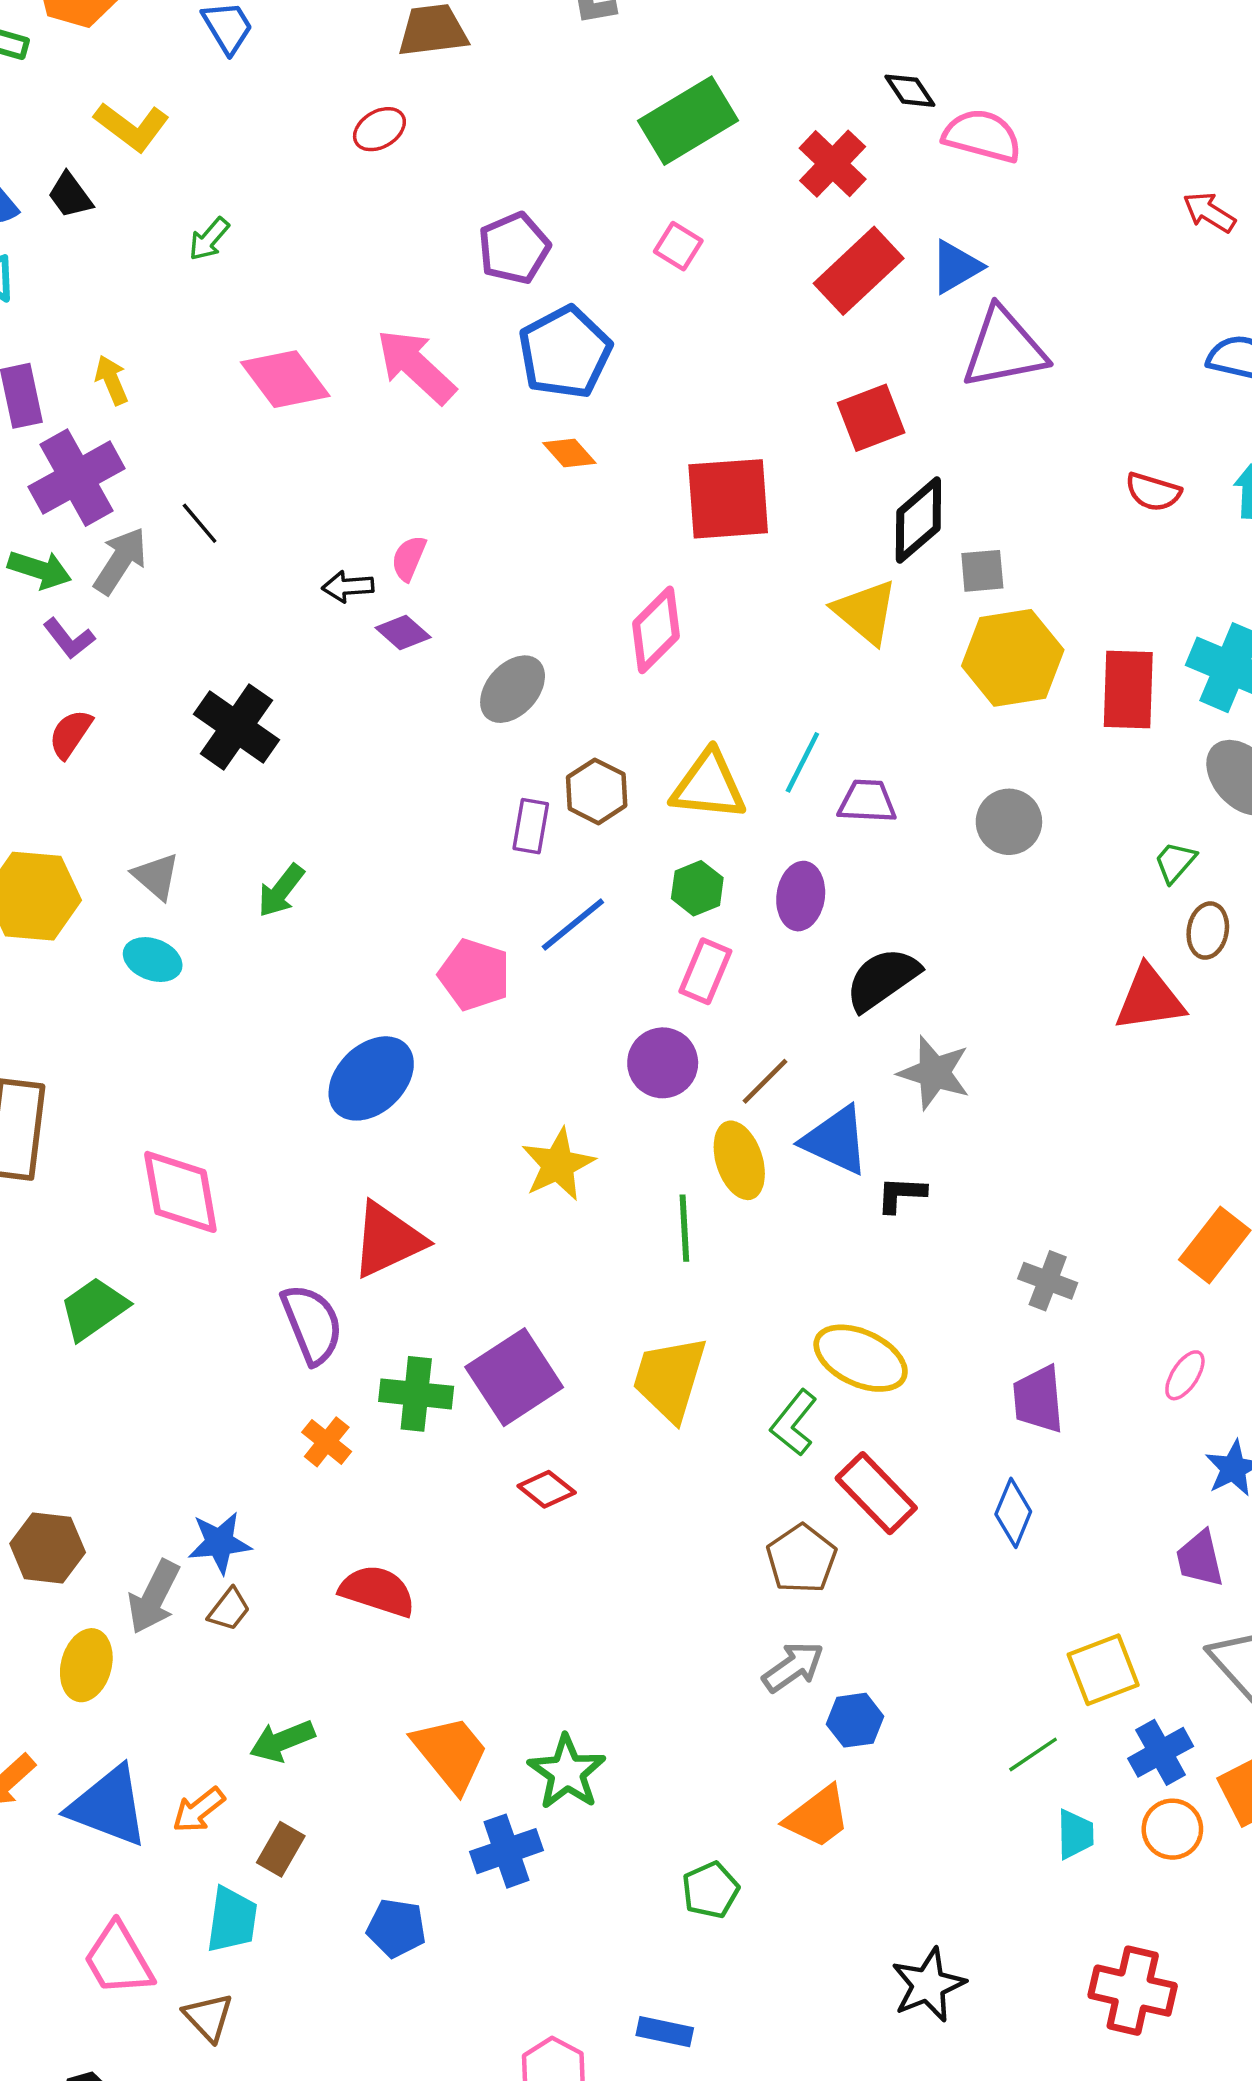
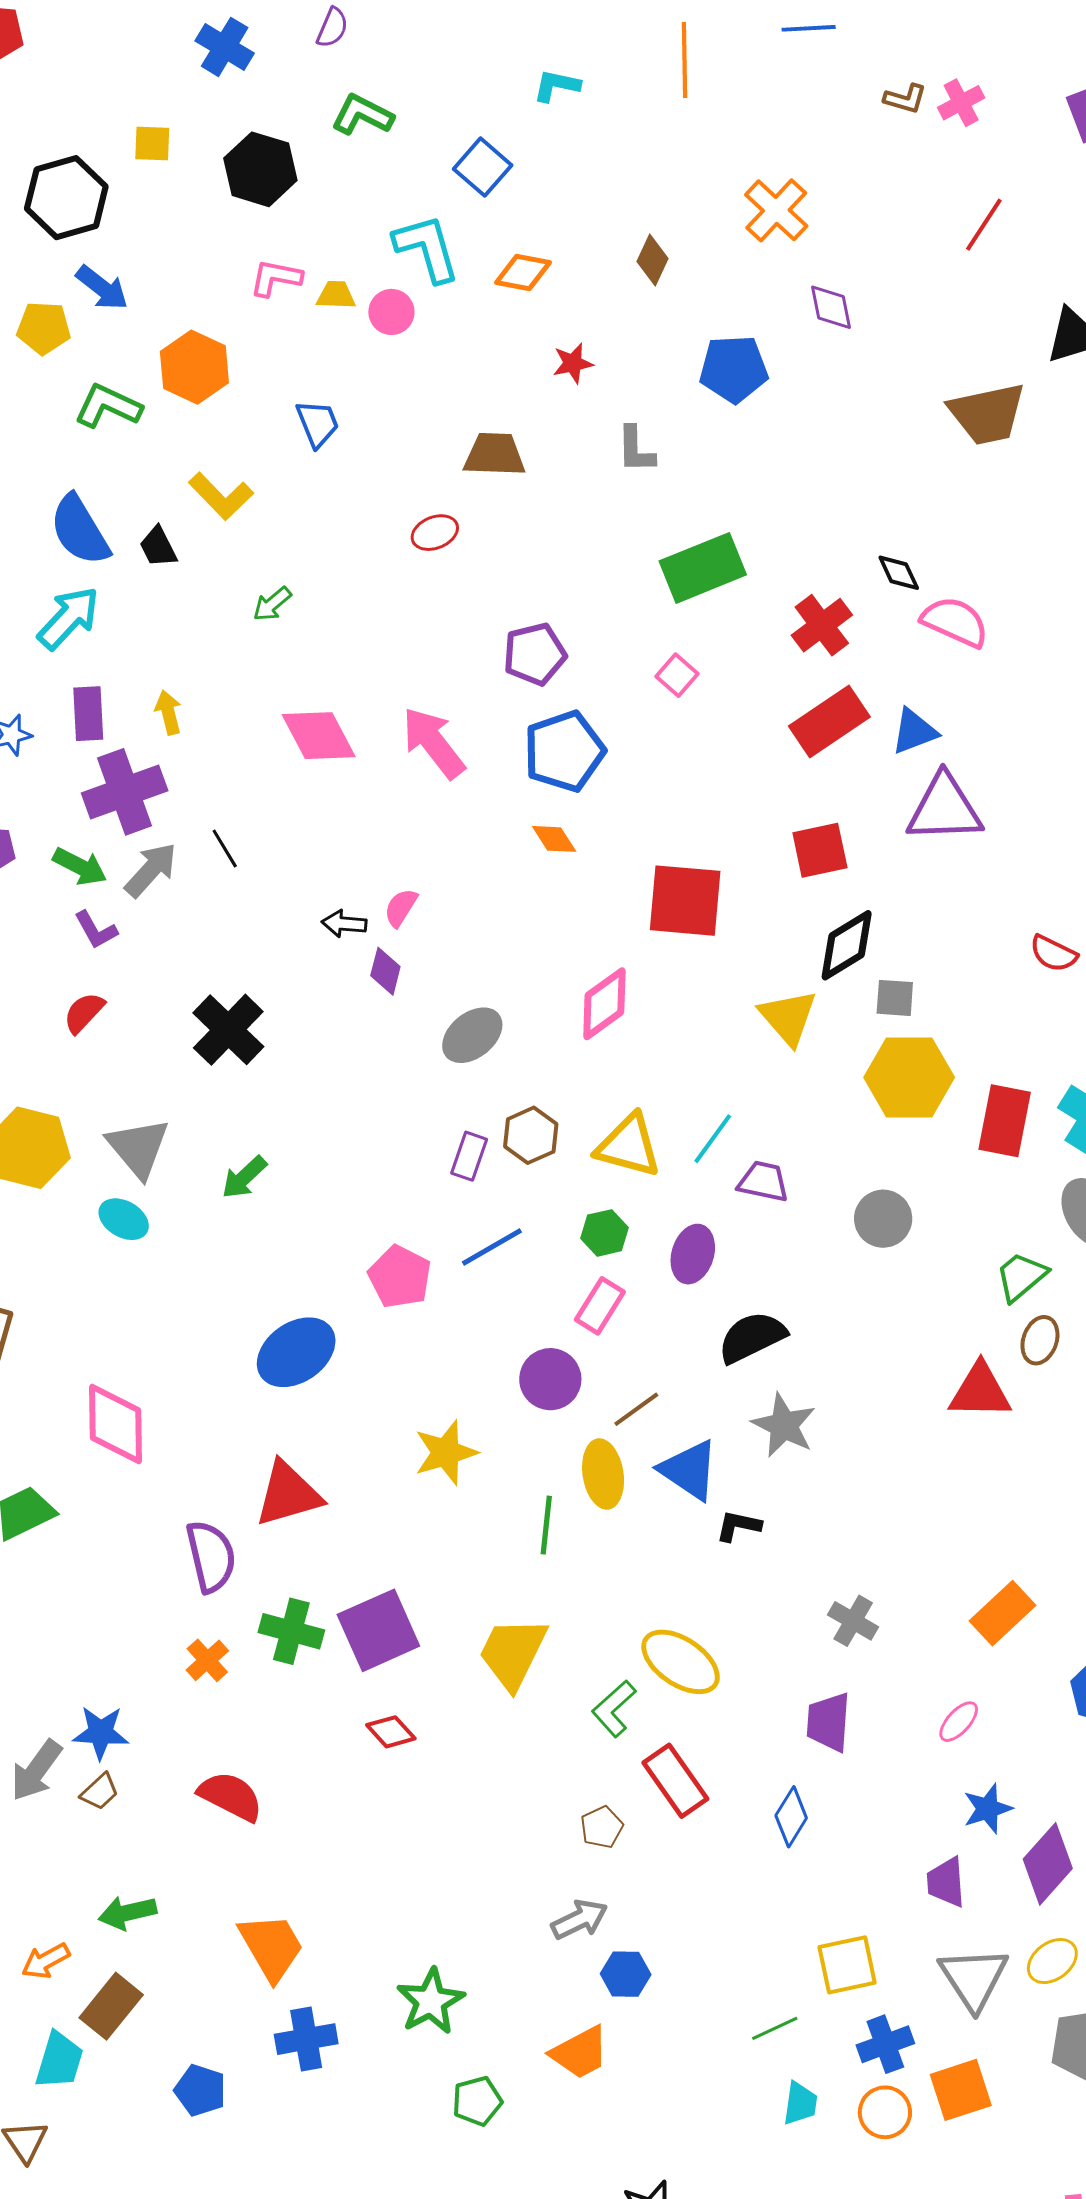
purple diamond: (403, 633) -> (385, 971), turned 54
green trapezoid: (1175, 862) -> (1021, 1277), size x1.4
gray triangle: (156, 876) -> (138, 1148), size x1.5
brown pentagon: (802, 1559) -> (602, 1827), size x0.7
green star: (567, 1772) -> (431, 2001), moved
brown rectangle: (281, 1849) -> (111, 2006), size x1.4

